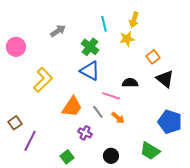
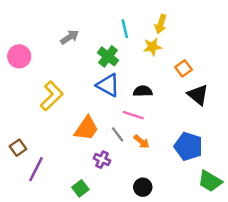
black semicircle: (130, 83) -> (143, 91), moved
blue pentagon: (170, 122) -> (188, 146), moved
green trapezoid: (150, 151) -> (210, 181), moved
black circle: (111, 156) -> (143, 187), moved

